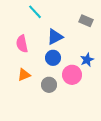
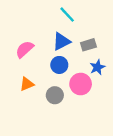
cyan line: (35, 12) -> (67, 15), moved
gray rectangle: (86, 21) -> (88, 45), moved, turned -40
pink semicircle: (22, 44) -> (25, 49), turned 60

